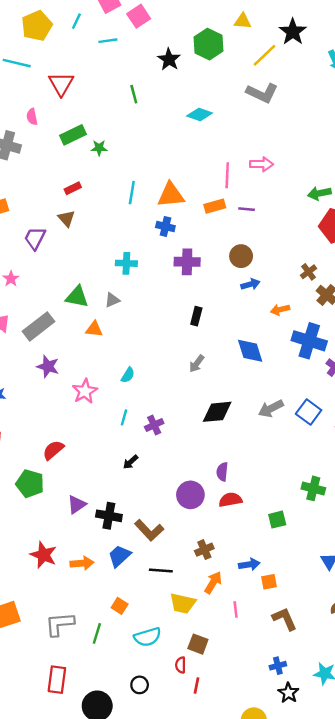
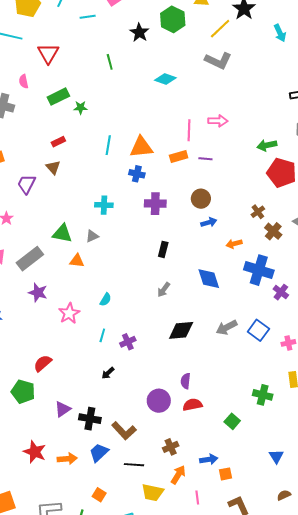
green square: (277, 520) -> (232, 421), turned -35

